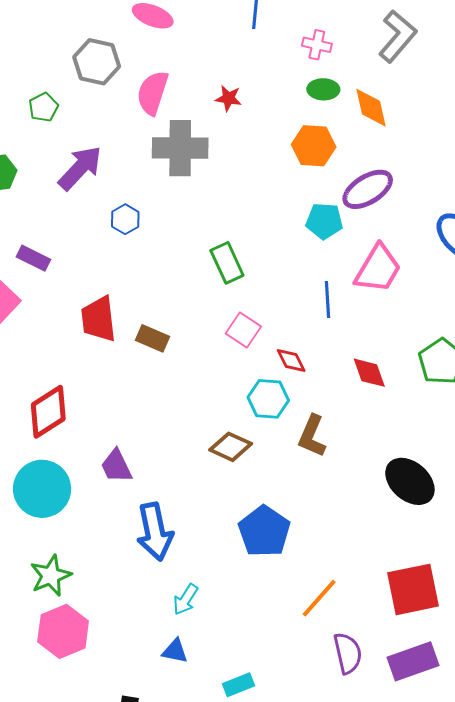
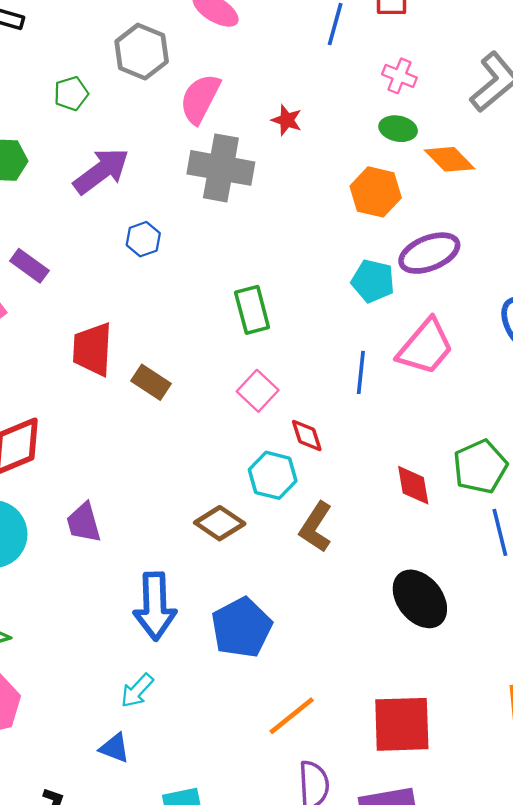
orange diamond: (371, 108) -> (450, 159), turned -42
red diamond: (369, 373) -> (413, 485), moved
blue arrow: (155, 532) -> (155, 606), moved

